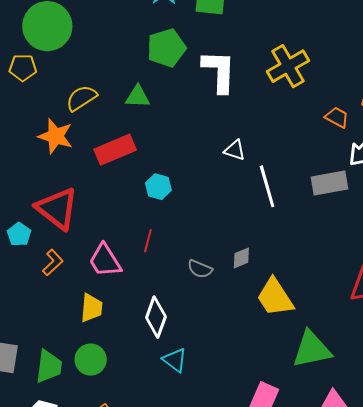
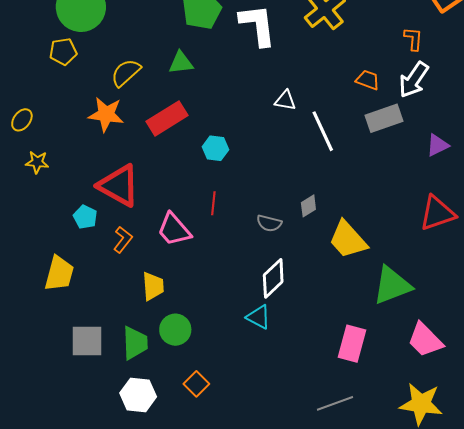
orange trapezoid: (337, 117) -> (368, 80), moved
yellow trapezoid: (92, 308) -> (153, 286), moved
white diamond: (156, 317) -> (273, 278), moved, turned 36

